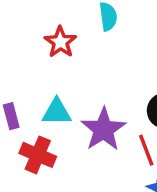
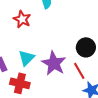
cyan triangle: (57, 112) -> (26, 58), turned -36

